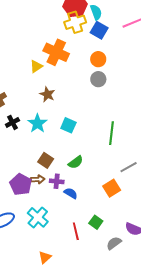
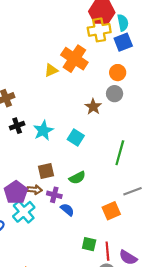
blue square: (99, 30) -> (123, 42), turned 30
brown star: (47, 94) -> (93, 107), moved
brown square: (46, 160) -> (46, 171), turned 35
cyan cross: (38, 217) -> (24, 212), moved
green square: (96, 222) -> (89, 244), turned -32
red line: (76, 231) -> (107, 251), moved

